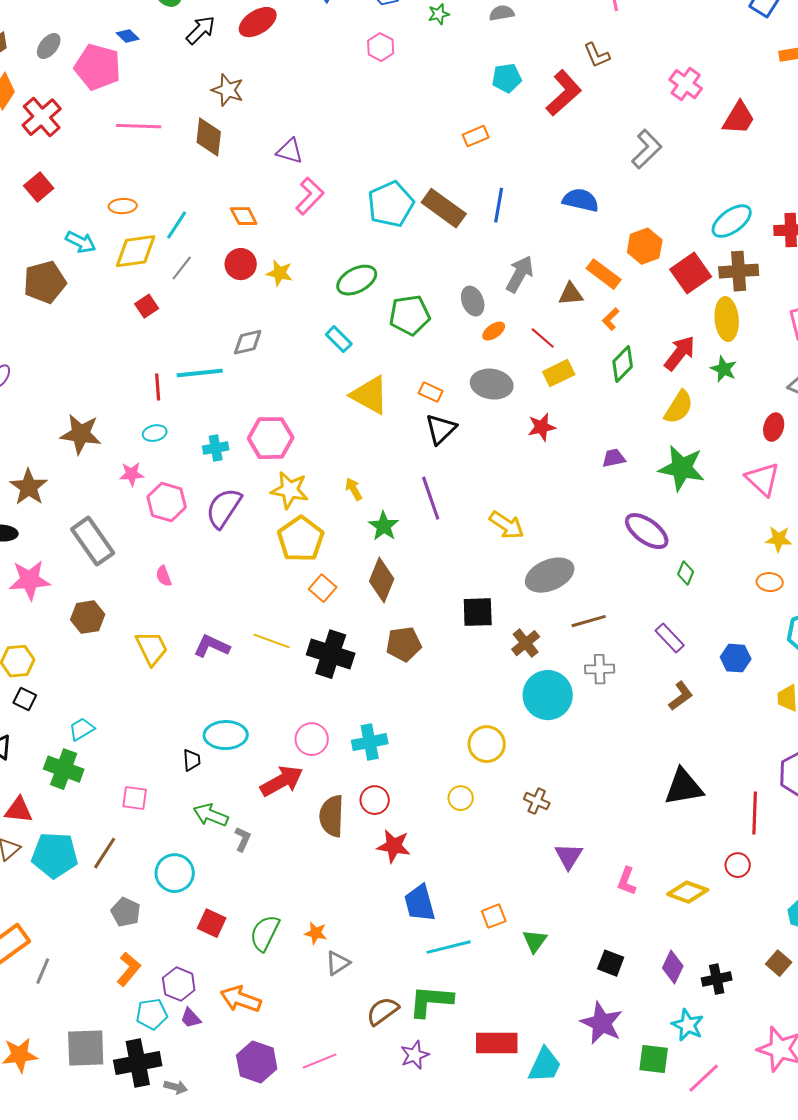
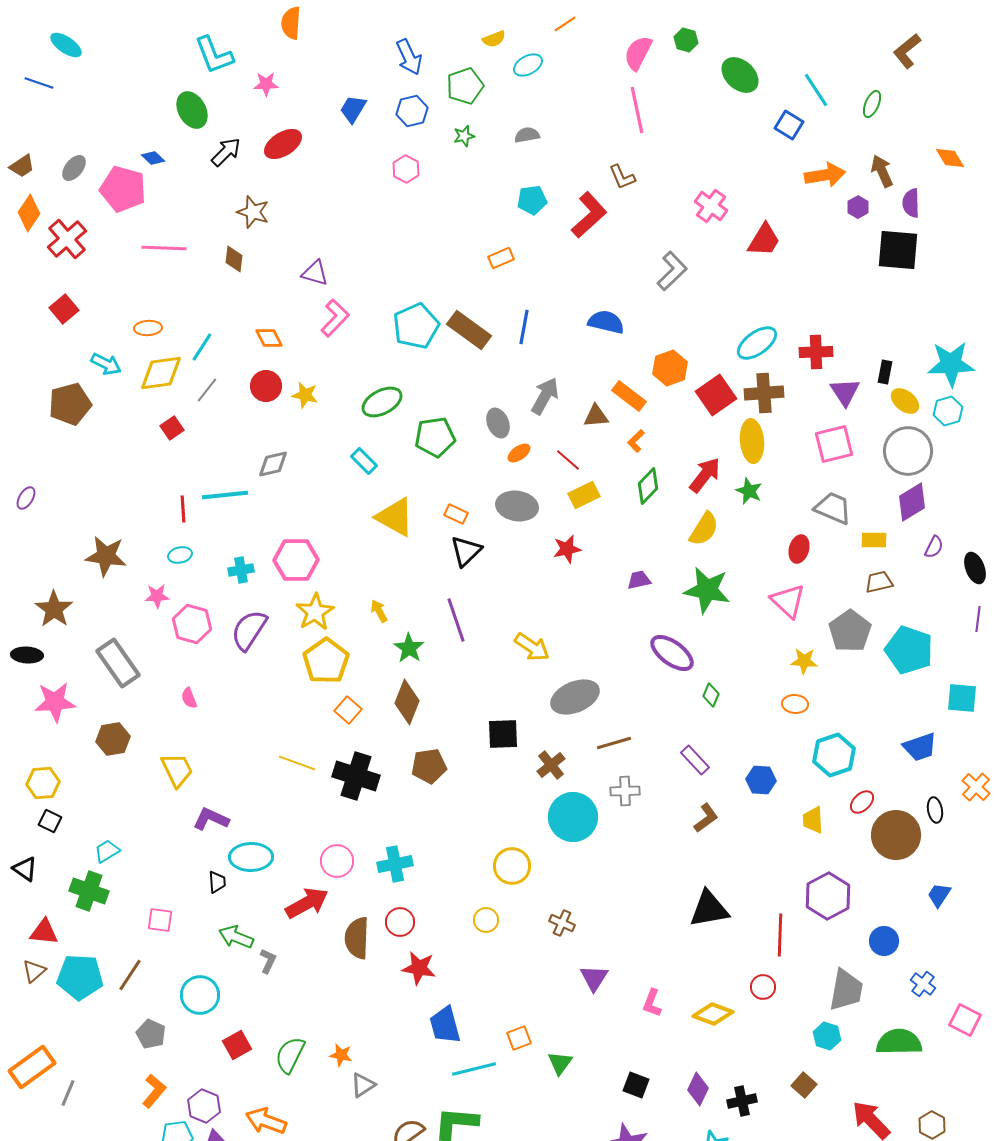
brown diamond: (209, 137) -> (234, 259), size x0.7
yellow star: (290, 490) -> (315, 612), turned 30
purple L-shape: (212, 646) -> (211, 819), moved
red square: (212, 923) -> (237, 1045), turned 36

